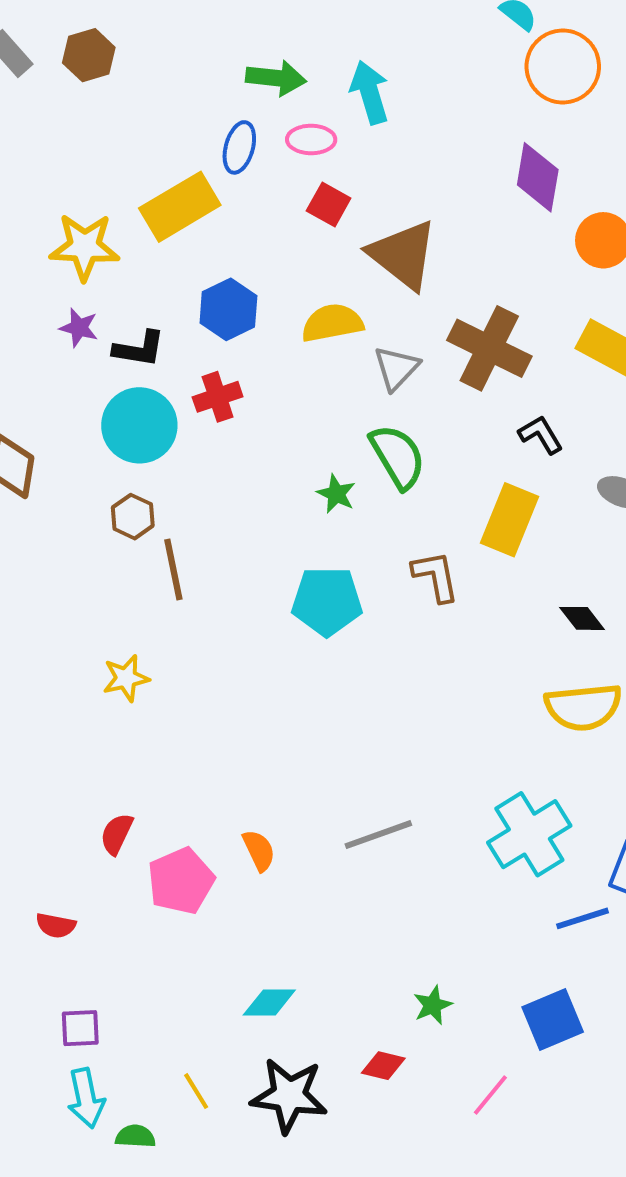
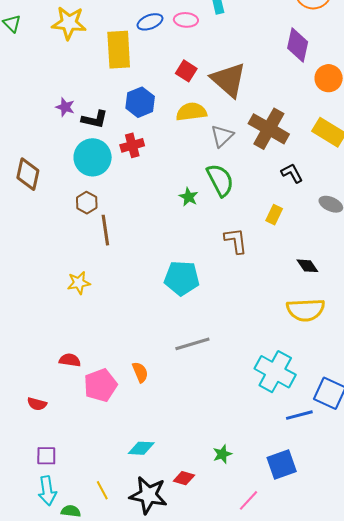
blue ellipse: (239, 147) -> (150, 22), turned 50
red square: (329, 204) -> (186, 71), moved
yellow rectangle: (180, 207) -> (119, 50), turned -66
yellow star: (84, 247) -> (69, 23), moved
yellow rectangle: (509, 520) -> (274, 215), size x0.6
cyan pentagon: (327, 601) -> (182, 278), moved
red semicircle: (117, 834) -> (70, 360), turned 70
cyan cross: (529, 834) -> (275, 372), turned -33
gray line: (378, 835) -> (192, 344), moved
red diamond: (383, 1066) -> (184, 478), moved

